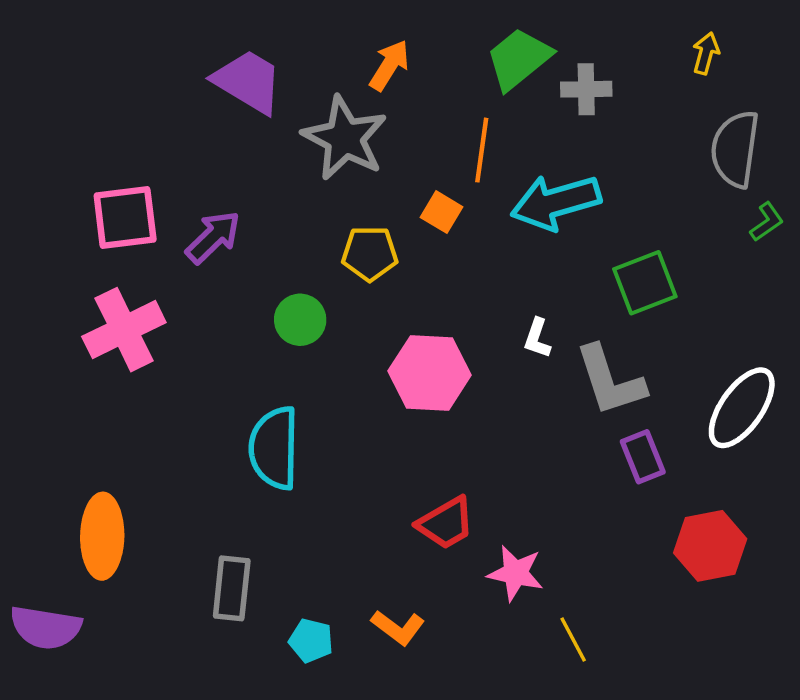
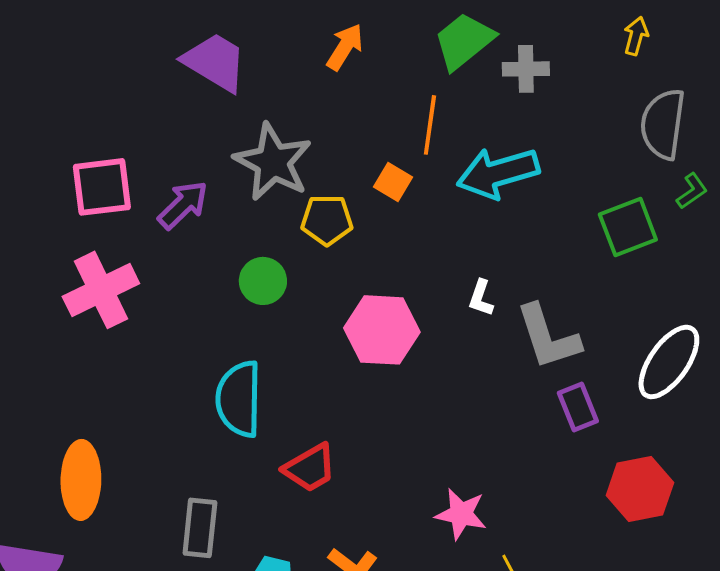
gray star: (345, 138) -> (273, 162), moved
green square: (645, 283) -> (628, 227), moved
red trapezoid: (446, 523) -> (310, 468), moved

